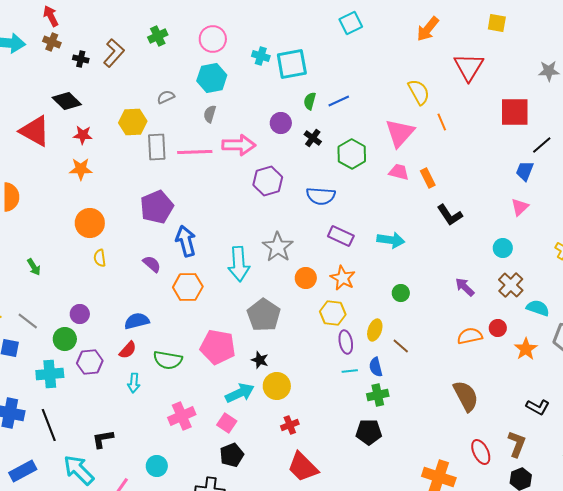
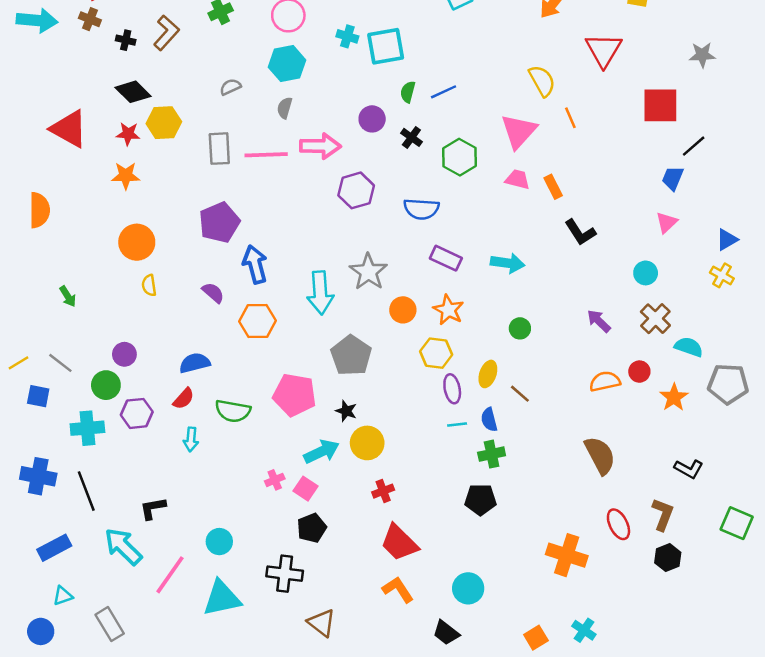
black diamond: (67, 101) -> (133, 92), moved
yellow hexagon: (133, 122) -> (164, 123), moved
pink cross: (182, 416) -> (275, 480), moved, size x0.6

